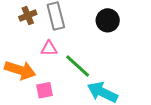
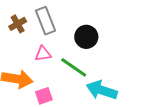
black circle: (108, 20) -> (86, 37), moved

